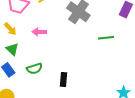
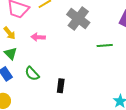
green semicircle: (34, 69) -> (32, 74), turned 63

